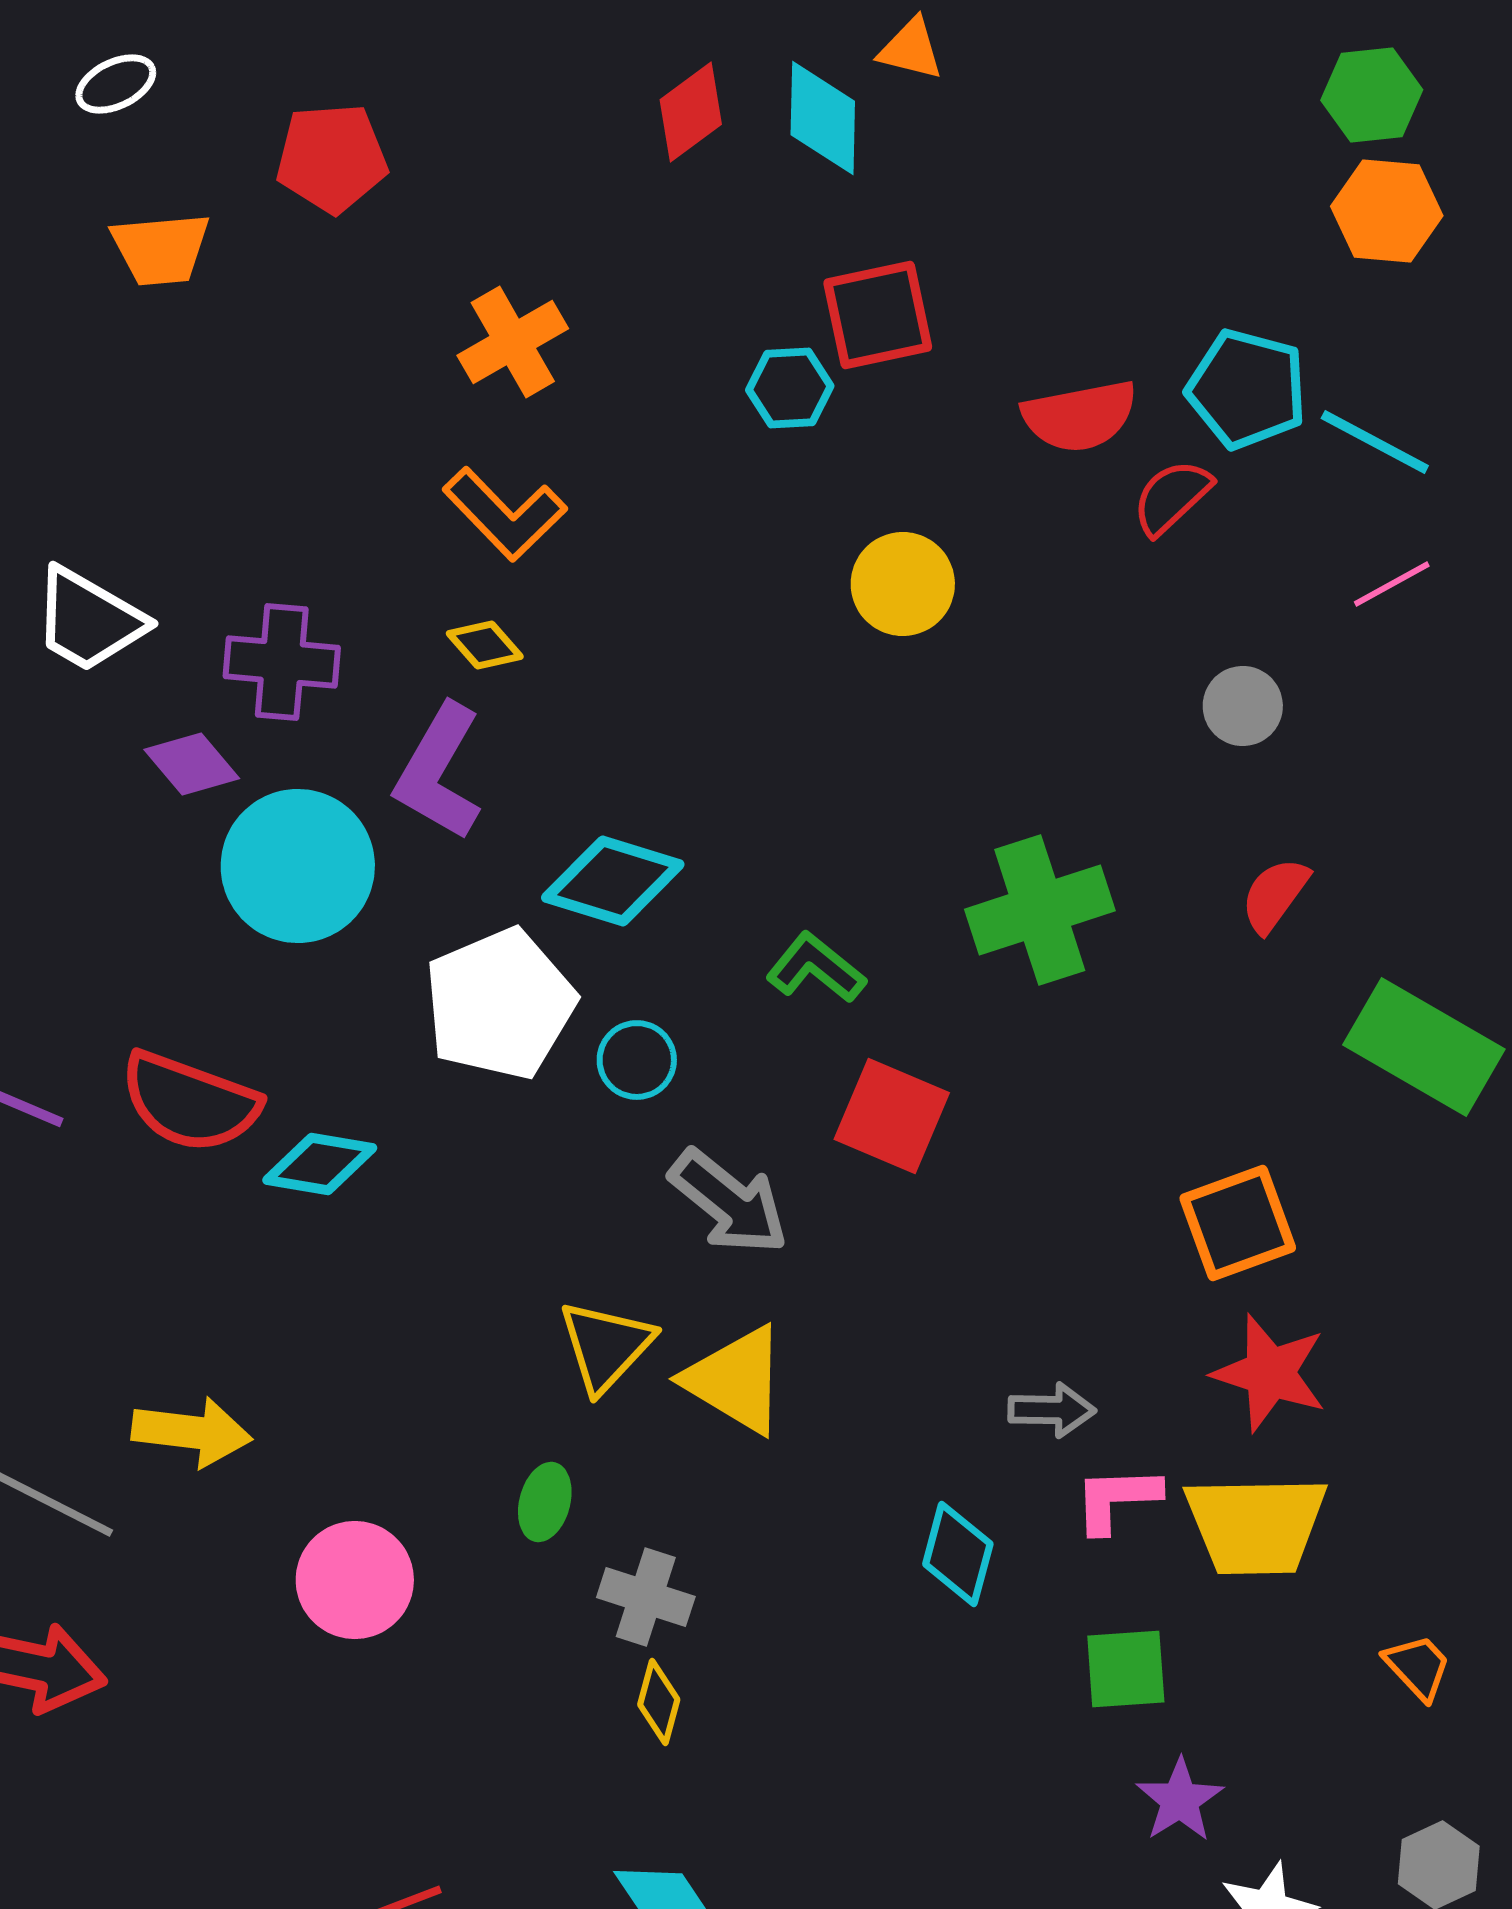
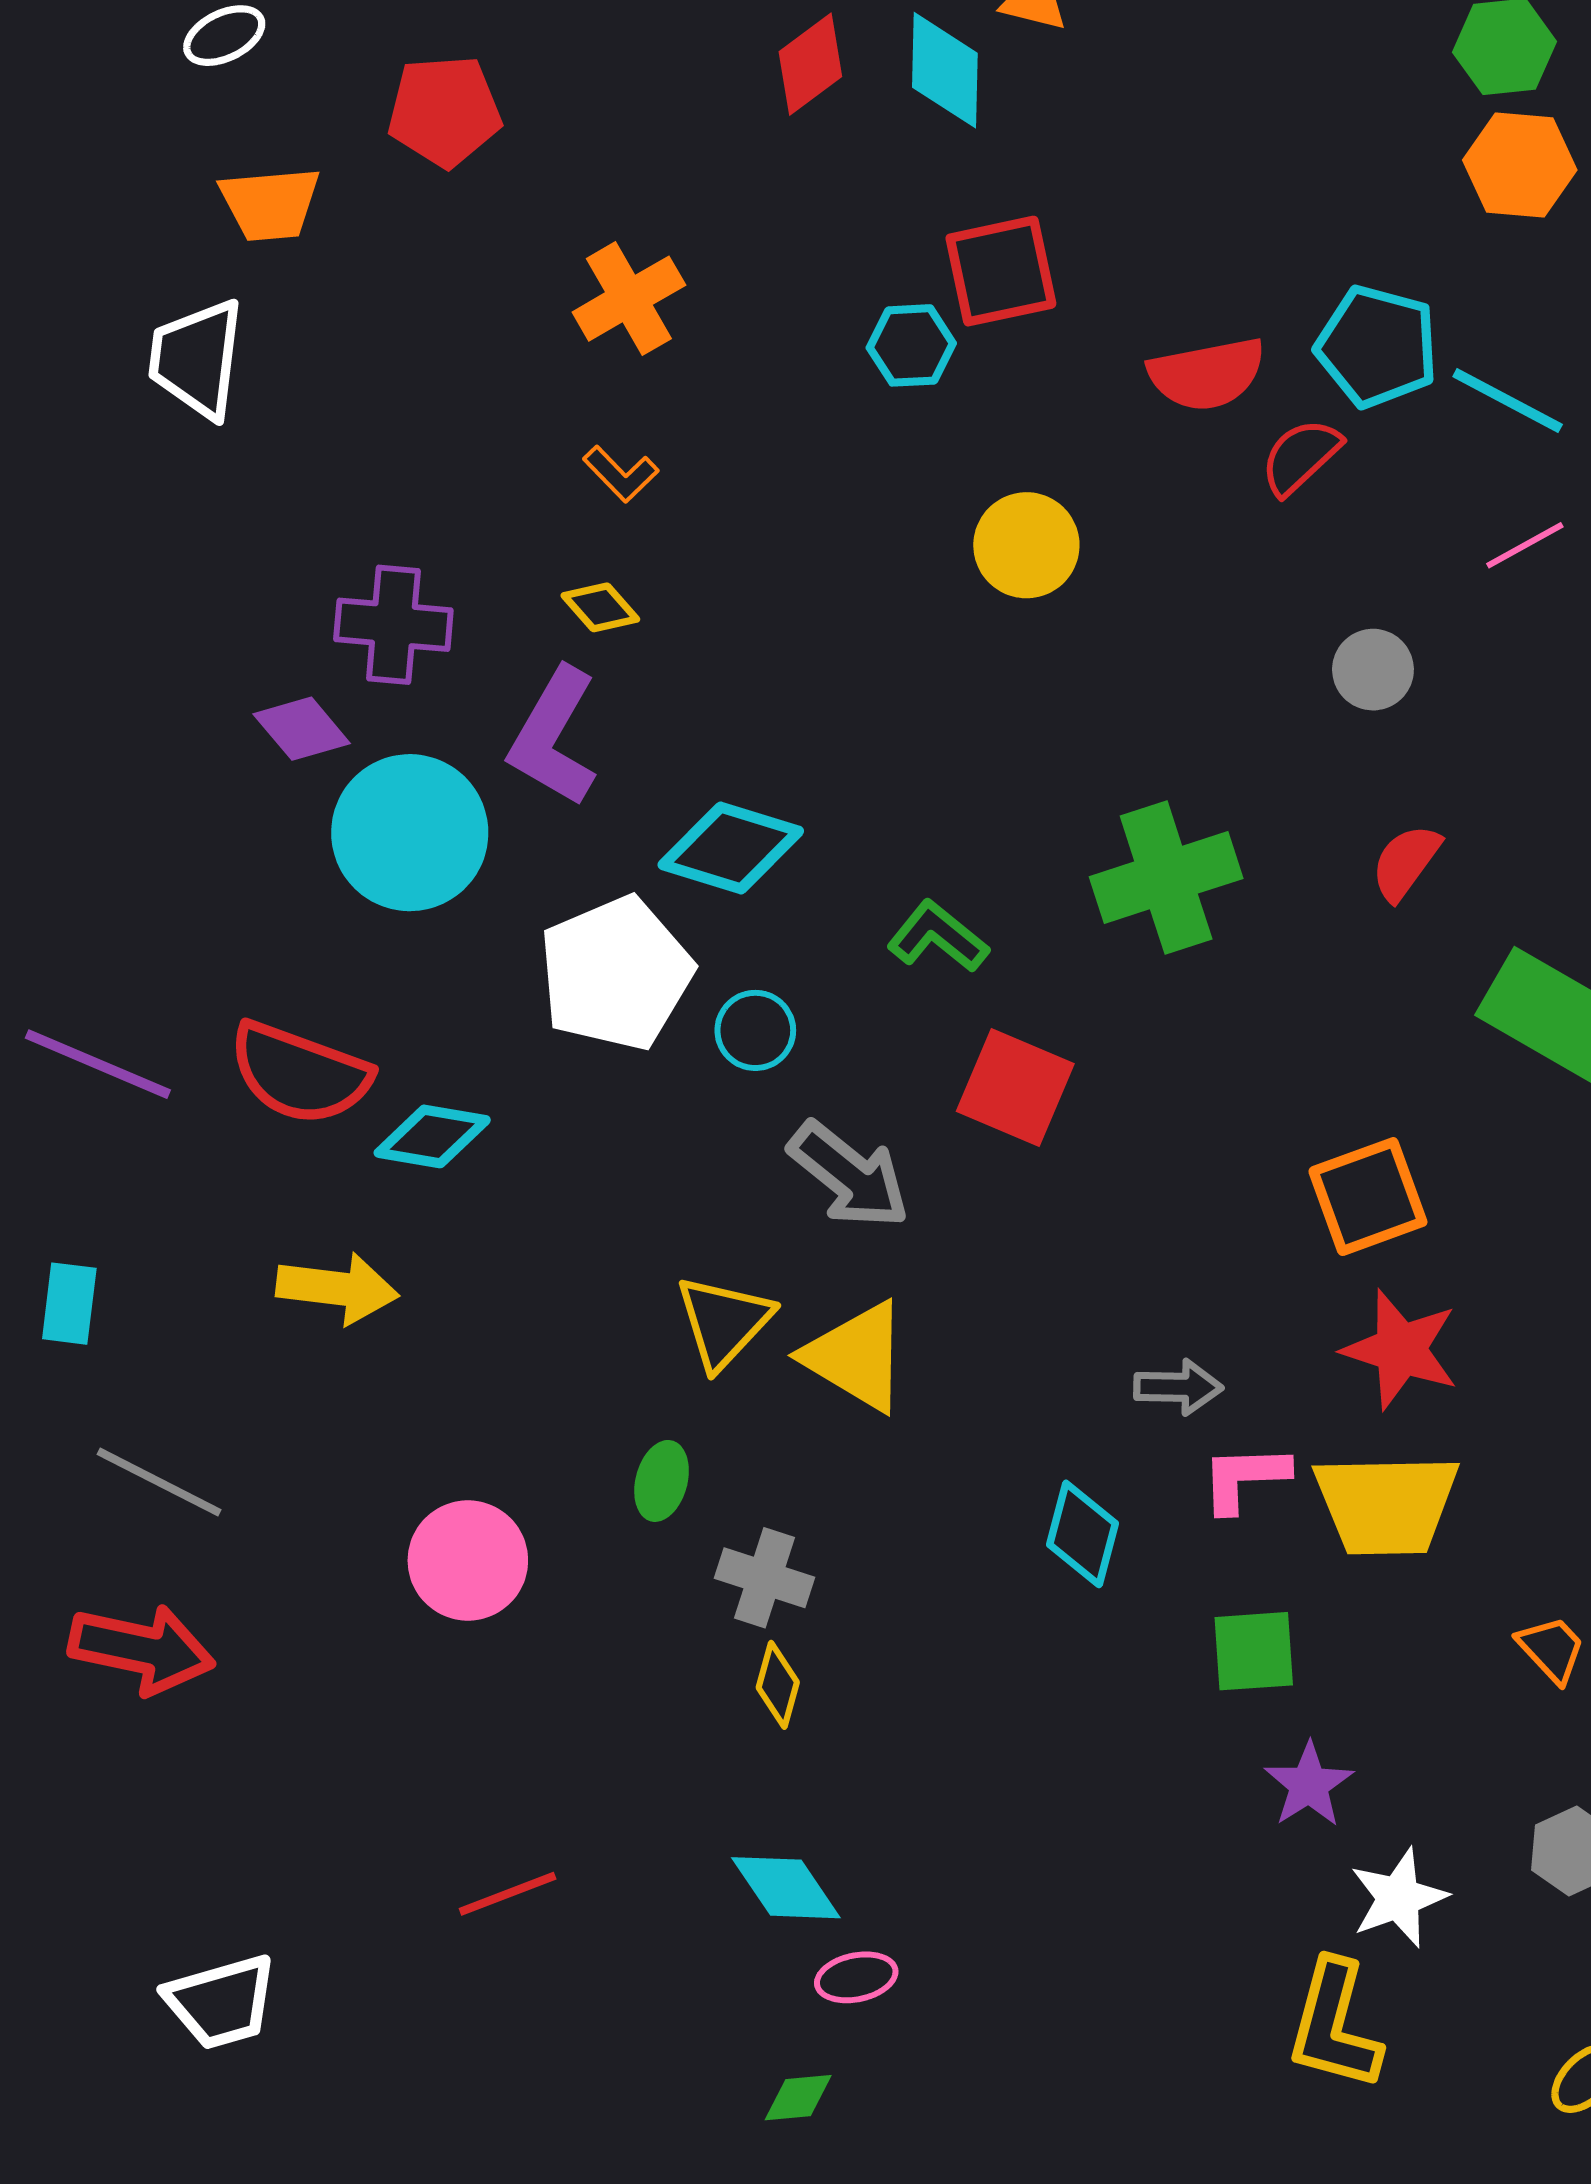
orange L-shape: (505, 514) -> (621, 474), size x0.6
white trapezoid: (89, 620) -> (197, 359), moved, turned 67
yellow arrow: (192, 1432) -> (337, 1288), moved

